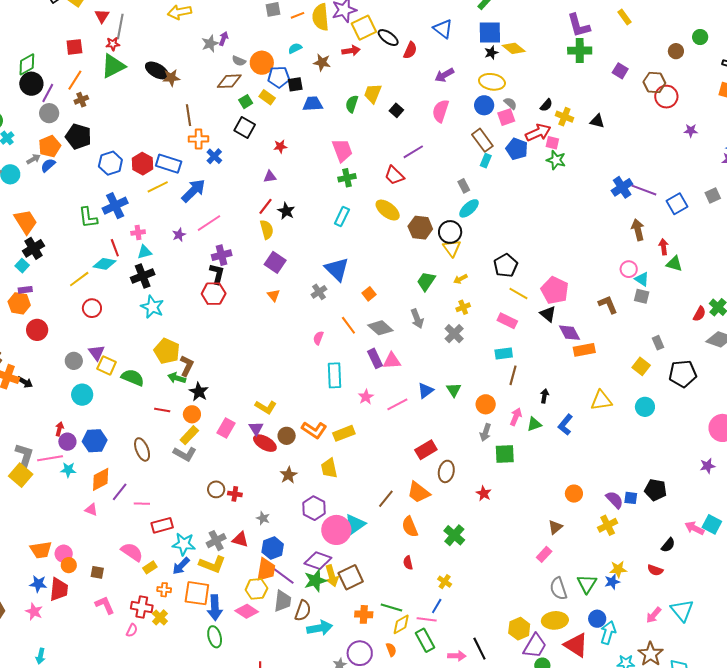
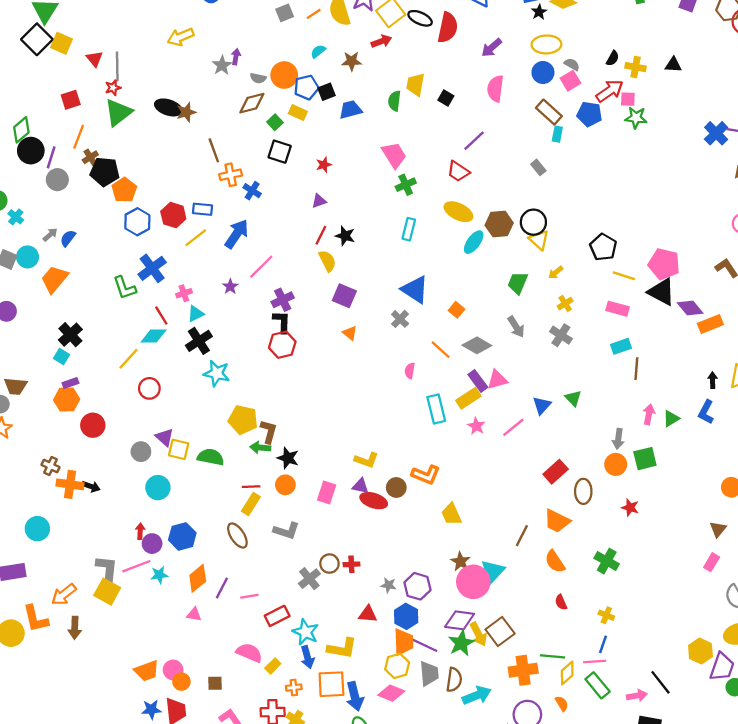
red semicircle: (410, 50) -> (448, 28), size x1.5
black pentagon: (78, 137) -> (105, 172), moved
orange pentagon: (50, 146) -> (124, 190), moved
blue rectangle: (169, 164) -> (203, 209), size x0.7
cyan ellipse: (469, 208) -> (474, 242), moved
orange trapezoid: (26, 222) -> (54, 279), moved, turned -96
black triangle: (548, 314) -> (662, 292), size x1.5
black arrow: (545, 396) -> (713, 380), moved
orange circle: (486, 404) -> (616, 464), moved
purple triangle: (256, 428) -> (360, 486), turned -35
yellow rectangle: (344, 433) -> (468, 398), moved
yellow rectangle: (189, 435) -> (251, 504), moved
brown star: (289, 475) -> (460, 561), moved
purple hexagon: (314, 508) -> (417, 586), moved
gray cross: (216, 541) -> (309, 579), moved
cyan star: (184, 544) -> (306, 632), turned 30
blue arrow: (181, 566) -> (307, 657), turned -48
orange cross: (364, 614) -> (523, 670), size x1.4

